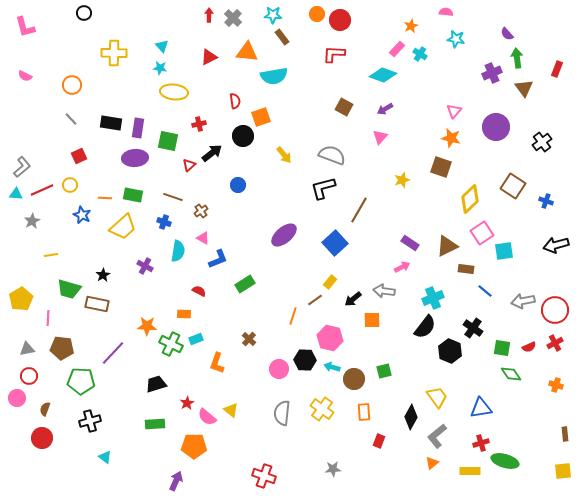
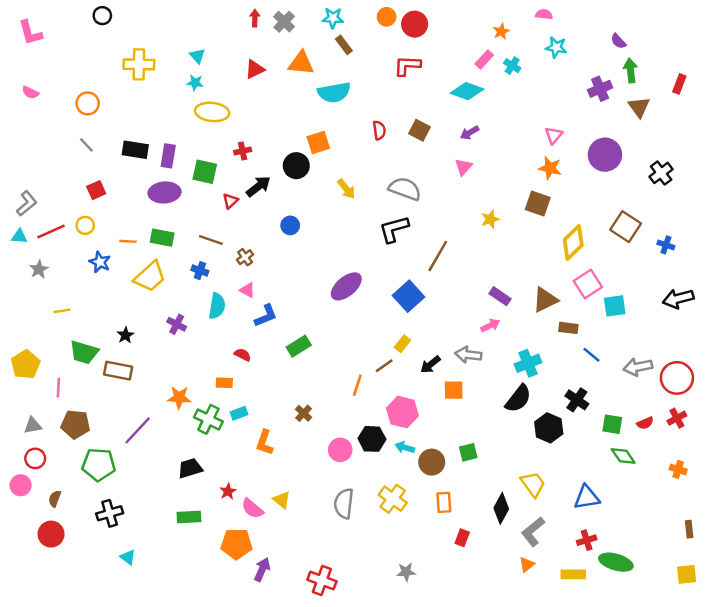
red semicircle: (235, 101) -> (379, 130), moved
purple arrow: (176, 481) -> (262, 569), moved

